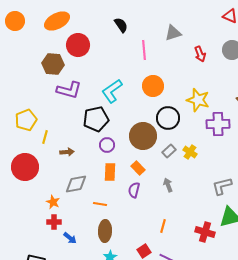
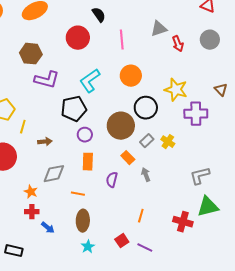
gray triangle: (173, 33) -> (159, 29), moved
red circle: (78, 45) -> (78, 38), moved
orange rectangle: (138, 168) -> (128, 158), moved

